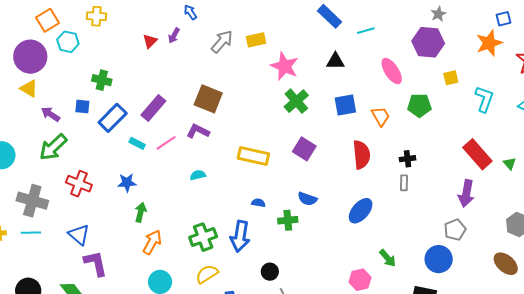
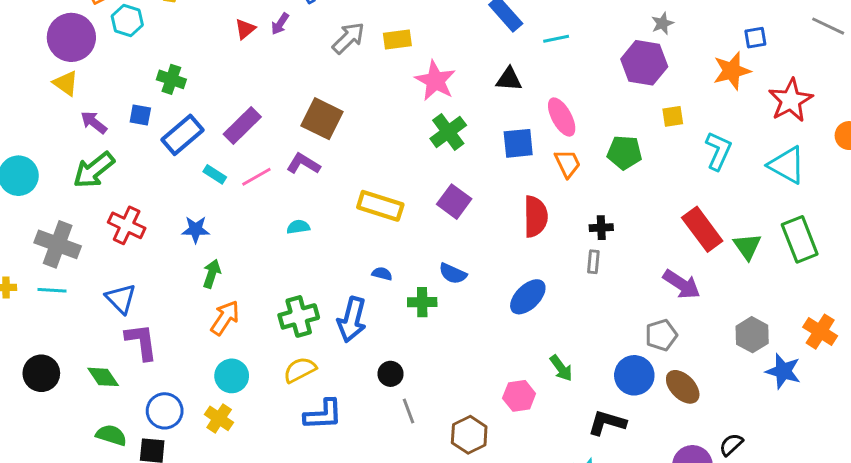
pink ellipse: (392, 71) -> (562, 117), moved
green triangle: (510, 164) -> (747, 246), size x1.5
purple arrow: (466, 194) -> (682, 284), turned -72
brown ellipse: (506, 264) -> (683, 387), moved

